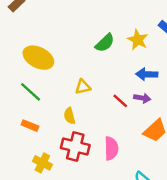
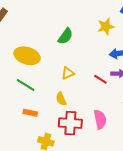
yellow star: (138, 40) -> (106, 27), turned -30
green semicircle: (105, 43) -> (65, 36), moved

